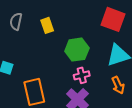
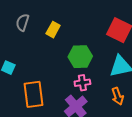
yellow rectangle: (47, 25) -> (53, 30), turned 42

